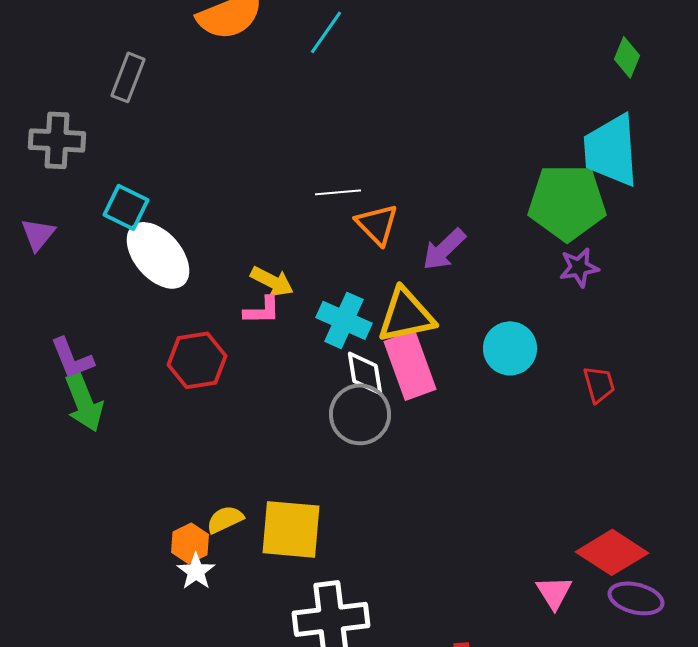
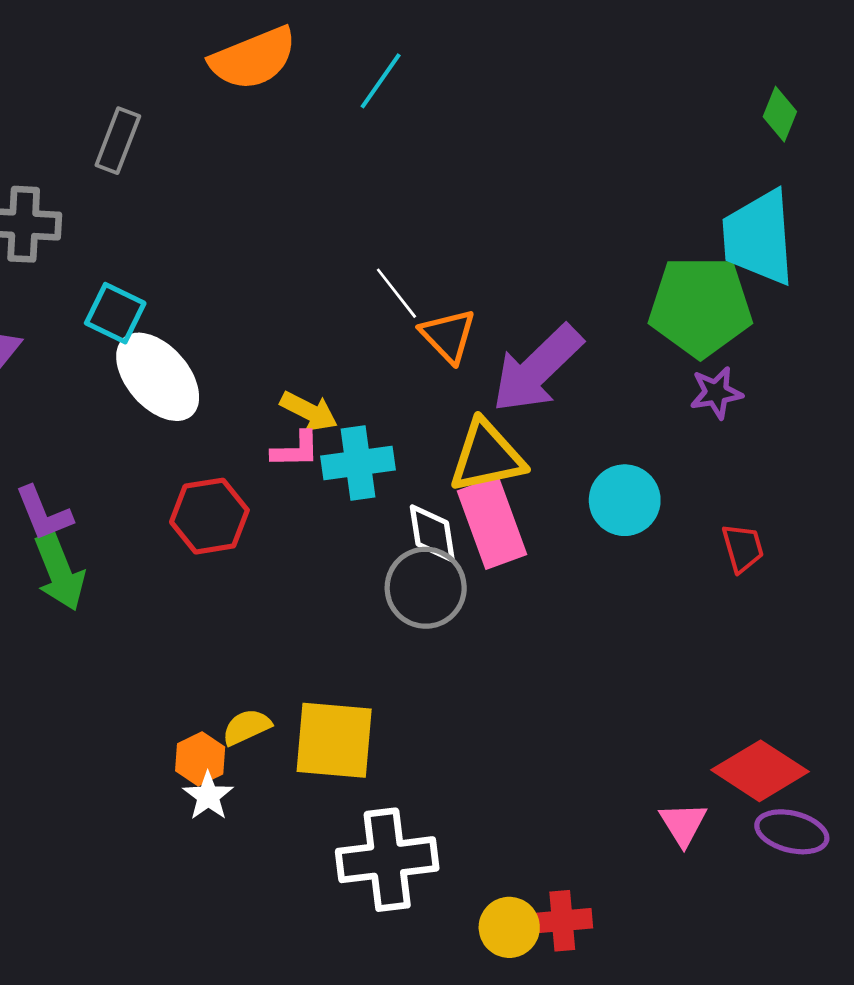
white line: (338, 192) -> (396, 293), turned 57
purple arrow: (444, 249) -> (537, 369), size x1.6
cyan cross: (344, 320) -> (358, 463), moved, turned -32

